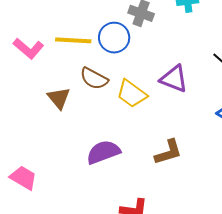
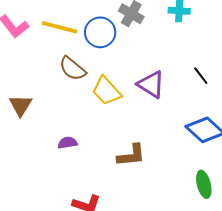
brown triangle: (59, 98) -> (20, 105), moved
purple semicircle: (103, 152) -> (67, 143), size x0.6

